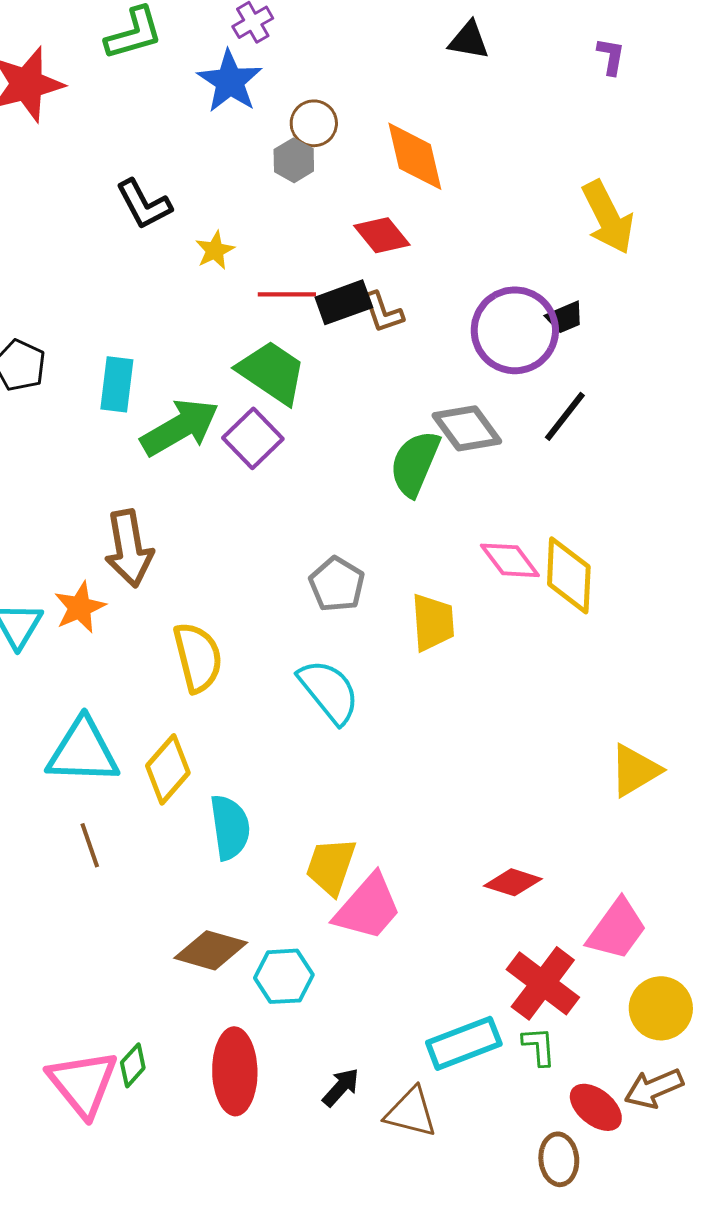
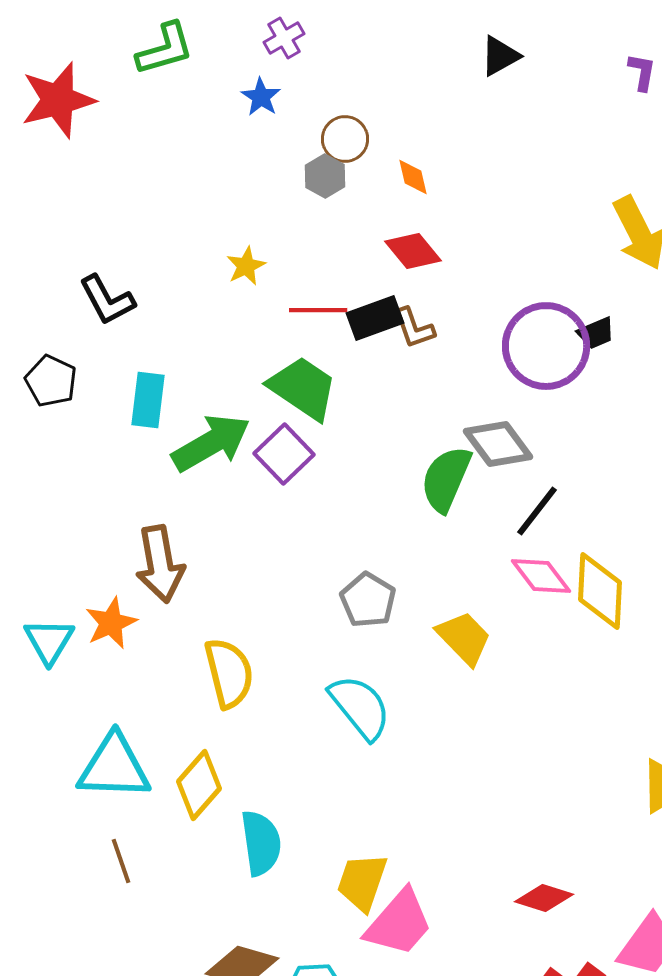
black triangle: (469, 40) -> (500, 56), turned -39
blue star: (230, 81) -> (261, 97), size x0.6
orange diamond: (415, 156) -> (413, 177), moved, size x0.5
black L-shape: (144, 204) -> (107, 300), moved
black line: (565, 416) -> (537, 511), moved
yellow trapezoid: (433, 622) -> (464, 638), turned -40

